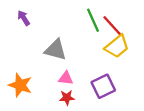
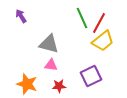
red line: (112, 26) -> (99, 23), turned 70
pink triangle: (66, 78) -> (51, 65), moved
orange star: (20, 85) -> (27, 84), moved

